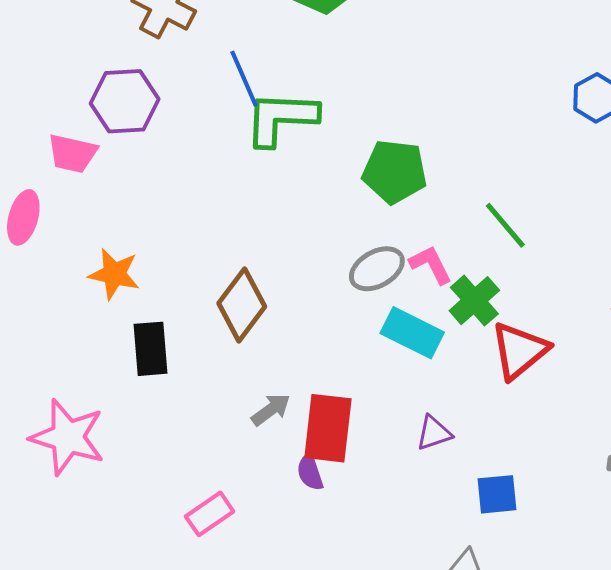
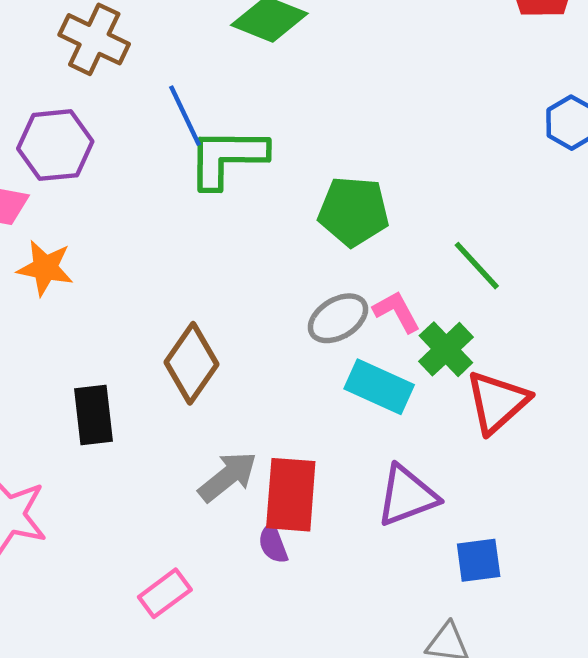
orange star: (114, 274) -> (45, 268), moved
gray arrow: (271, 410) -> (228, 477), size x1.4
purple triangle: (434, 433) -> (407, 496), size x1.6

